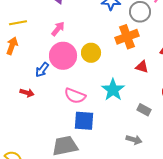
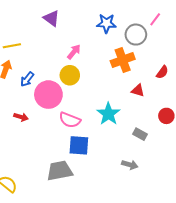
pink arrow: (58, 29) -> (74, 52), moved
yellow circle: (91, 53) -> (70, 75), moved
pink circle: (63, 56) -> (48, 95), moved
blue arrow: (42, 70) -> (27, 79), moved

